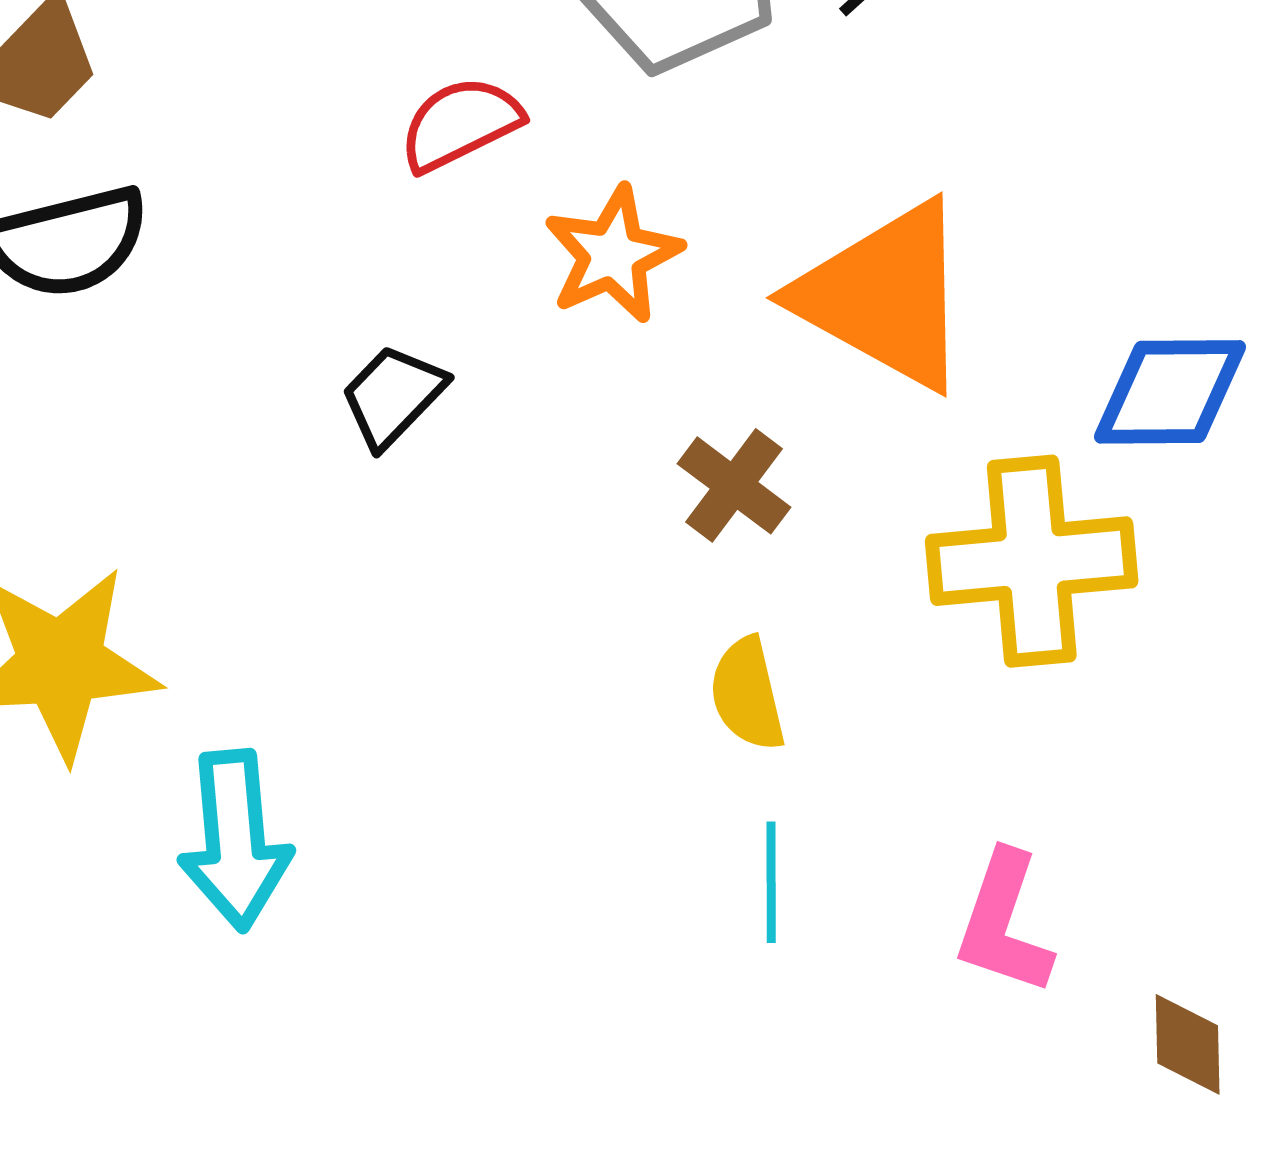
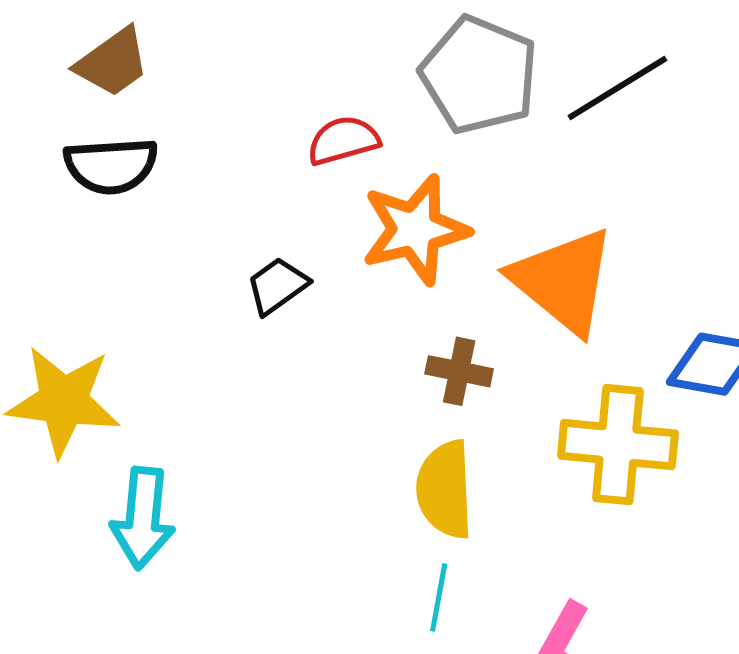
orange star: (613, 255) -> (415, 230), size x1.4
brown cross: (734, 485) -> (459, 371), turned -36
yellow semicircle: (747, 694) -> (445, 489), size x1.5

